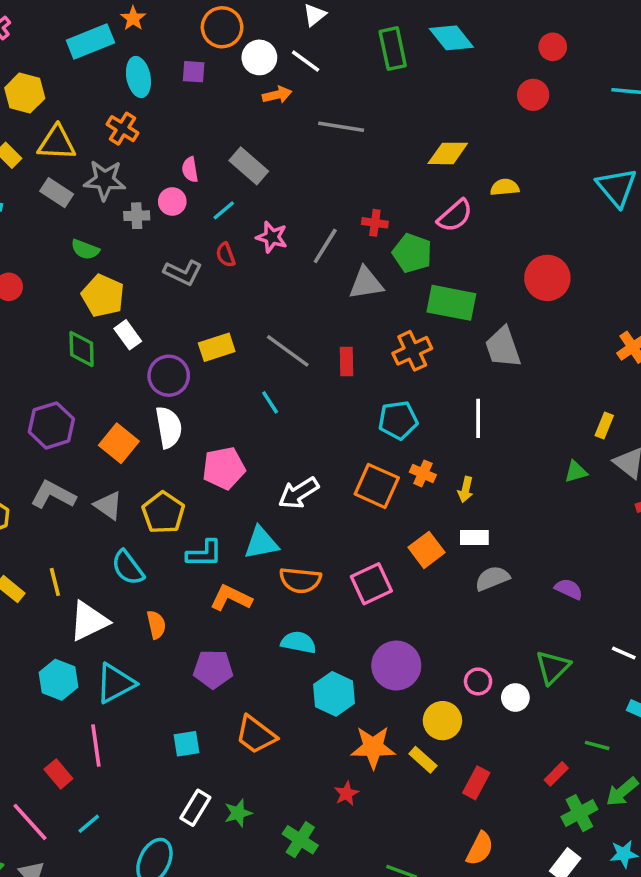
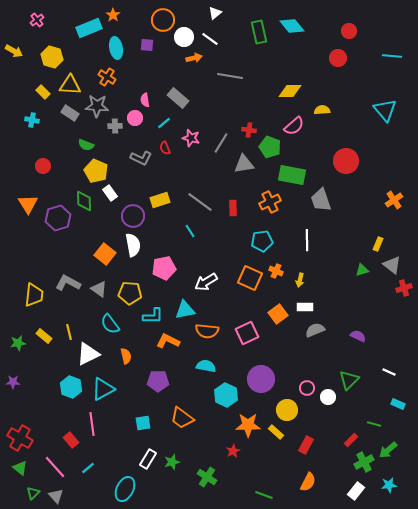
purple hexagon: (51, 425) -> (58, 218), moved
yellow pentagon: (163, 513) -> (130, 293), turned -30

